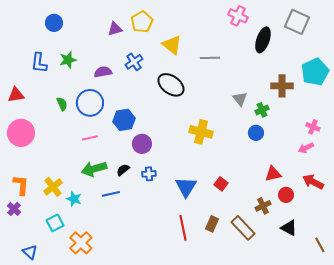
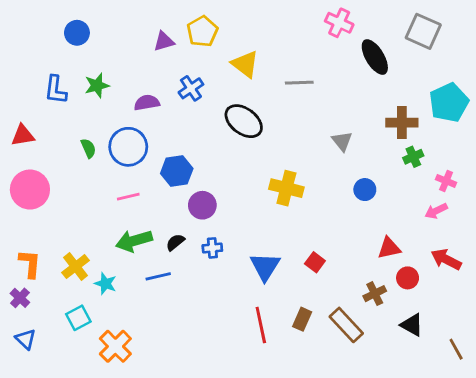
black ellipse: (263, 40) -> (375, 57), turned -50
green cross: (262, 110) -> (413, 157), moved
blue triangle: (30, 252) -> (26, 339), moved

